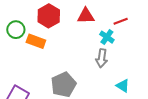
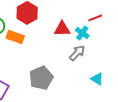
red triangle: (86, 16) -> (62, 29), moved
gray arrow: (102, 58) -> (77, 53), turned -144

